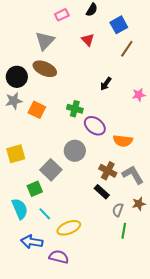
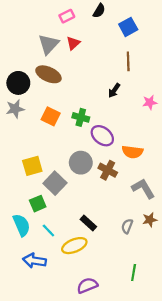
red triangle: (88, 40) -> (73, 43), moved, turned 32
brown line: (127, 49) -> (128, 61), moved, turned -36
orange square: (37, 110) -> (51, 116), moved
yellow square: (16, 154) -> (32, 166), moved
brown cross: (108, 171) -> (108, 170), moved
black rectangle: (102, 192) -> (88, 223), moved
green line: (124, 231) -> (134, 273), moved
purple semicircle: (59, 257) -> (87, 285), moved, turned -36

